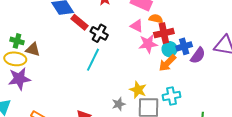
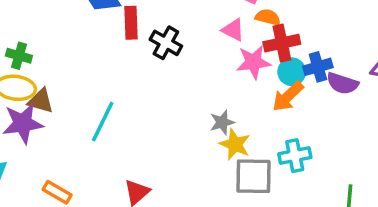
red rectangle: (80, 22) -> (131, 23), turned 48
brown triangle: (33, 49) -> (41, 101), moved
purple semicircle: (198, 55) -> (342, 83), turned 72
cyan line: (93, 60) -> (103, 122), moved
gray star: (119, 104) -> (222, 122), moved

